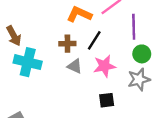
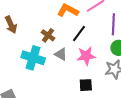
brown cross: (67, 44) -> (48, 35), moved, turned 32
cyan cross: (28, 62) -> (33, 58), moved

